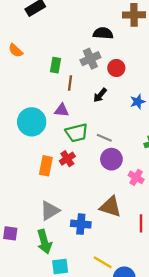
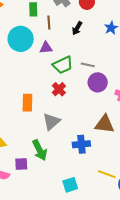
cyan circle: (32, 122) -> (21, 39), moved
orange rectangle: (46, 166) -> (27, 103), moved
gray triangle: (50, 211) -> (51, 122), moved
green arrow: (44, 242) -> (40, 150), moved

